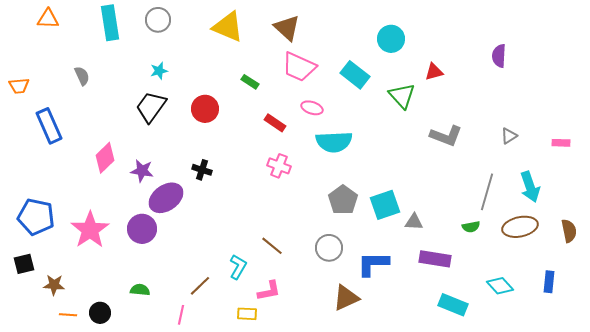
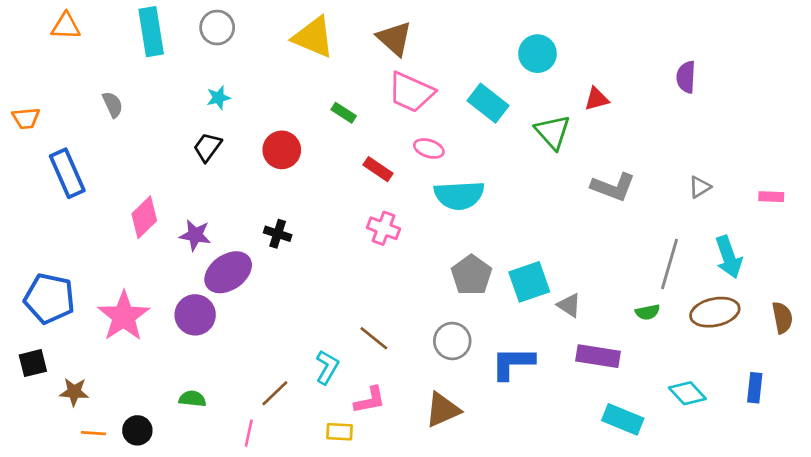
black trapezoid: (151, 107) -> (208, 147), size x0.7
gray triangle: (414, 222) -> (569, 305), turned 30
brown triangle: (346, 298) -> (443, 410), moved

